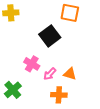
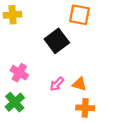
pink cross: (32, 64) -> (19, 73), moved
orange cross: (59, 95) -> (85, 108), moved

